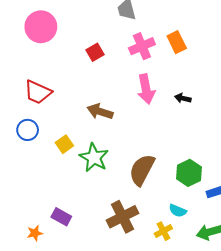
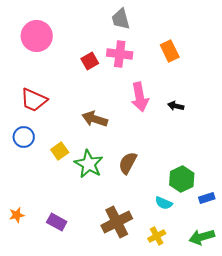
pink cross: (142, 46) -> (120, 54), moved, turned 30
brown semicircle: (142, 170) -> (128, 163), moved, size x0.7
cyan semicircle: (178, 211) -> (164, 203), moved
orange star: (35, 233) -> (17, 215), moved

